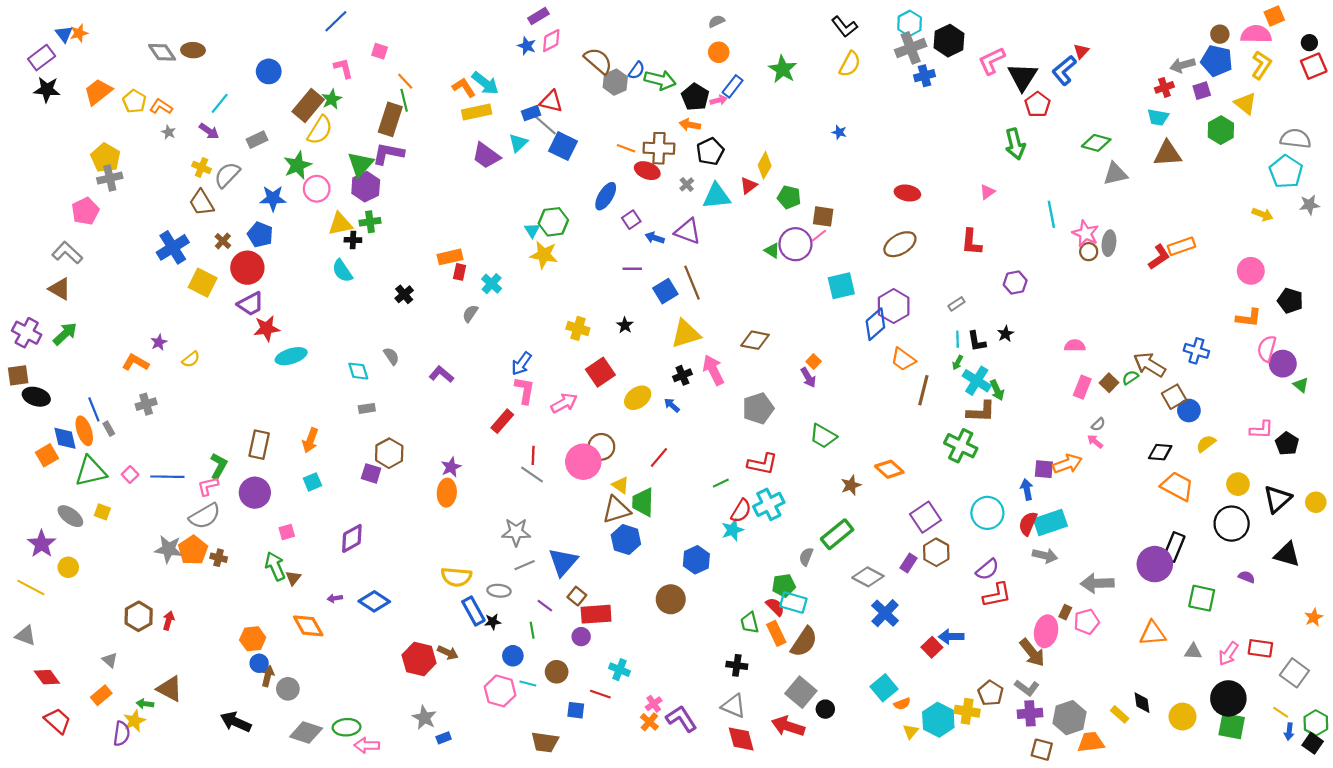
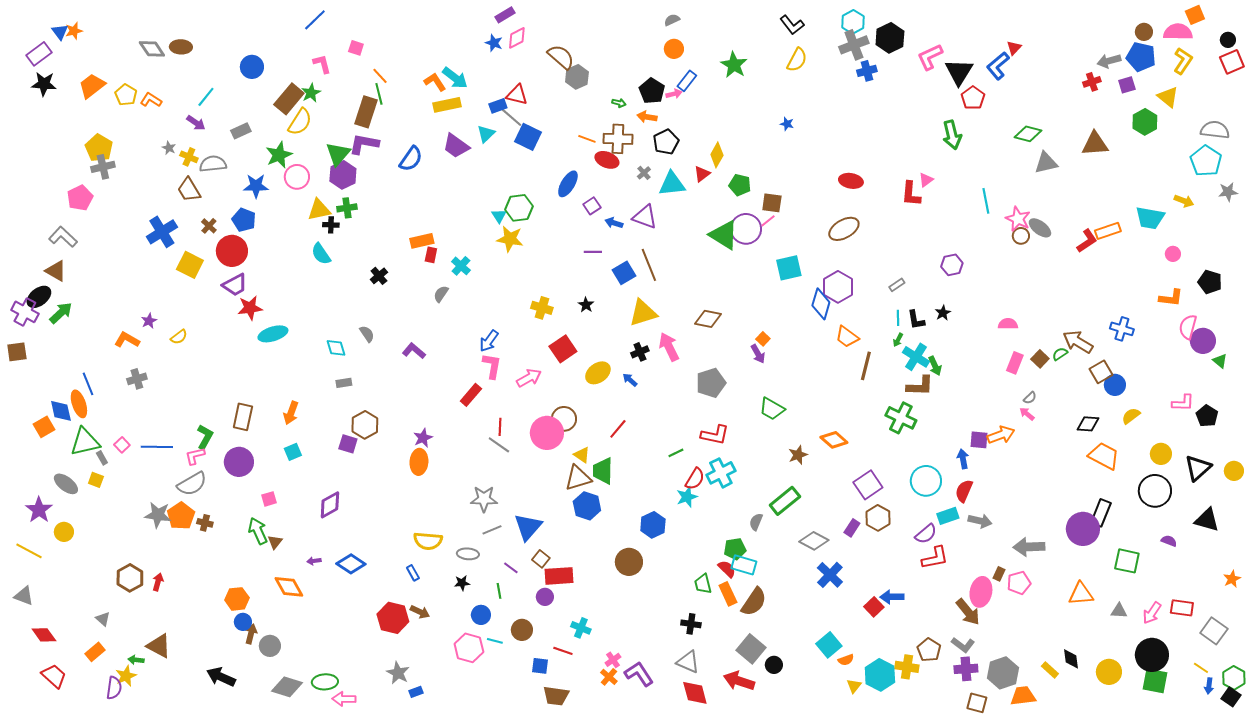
blue semicircle: (637, 70) -> (411, 159), moved, size x1.5
green arrow: (660, 80) -> (619, 103), moved, size x0.5
cyan trapezoid: (1158, 117) -> (1150, 218), moved, size x1.4
gray star: (168, 132) -> (169, 148), moved
gray semicircle: (227, 175) -> (213, 164), turned 40
red L-shape: (971, 242) -> (911, 194), moved
gray ellipse: (1109, 243) -> (1040, 228), turned -60
green triangle: (772, 251) -> (724, 235), size x2.0
pink circle: (1251, 271) -> (1173, 254), size x0.6
blue diamond: (875, 324) -> (821, 304), turned -32
black ellipse: (36, 397) -> (39, 297), moved, turned -55
gray rectangle: (109, 429) -> (102, 458), moved
cyan rectangle: (1050, 522) -> (948, 516), moved, size x0.7
blue rectangle: (473, 611) -> (413, 573), moved, size x0.6
brown trapezoid: (545, 742) -> (556, 696), moved

